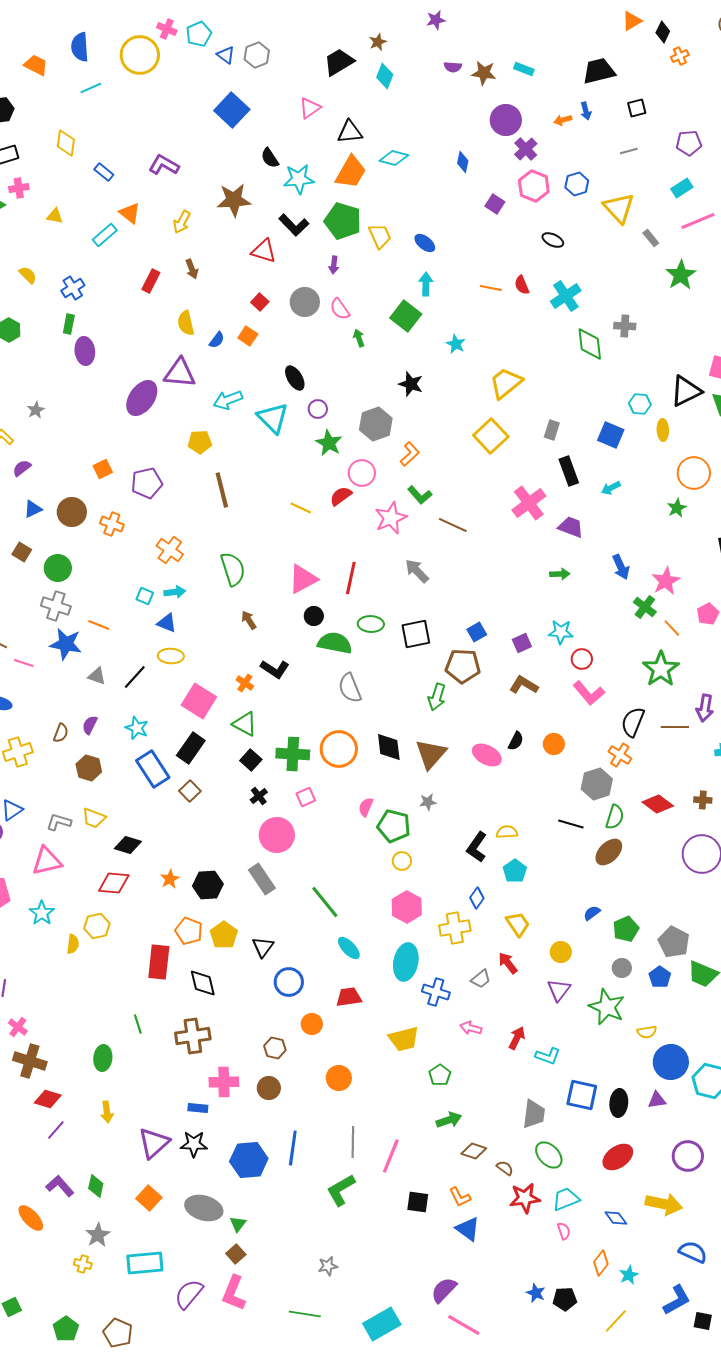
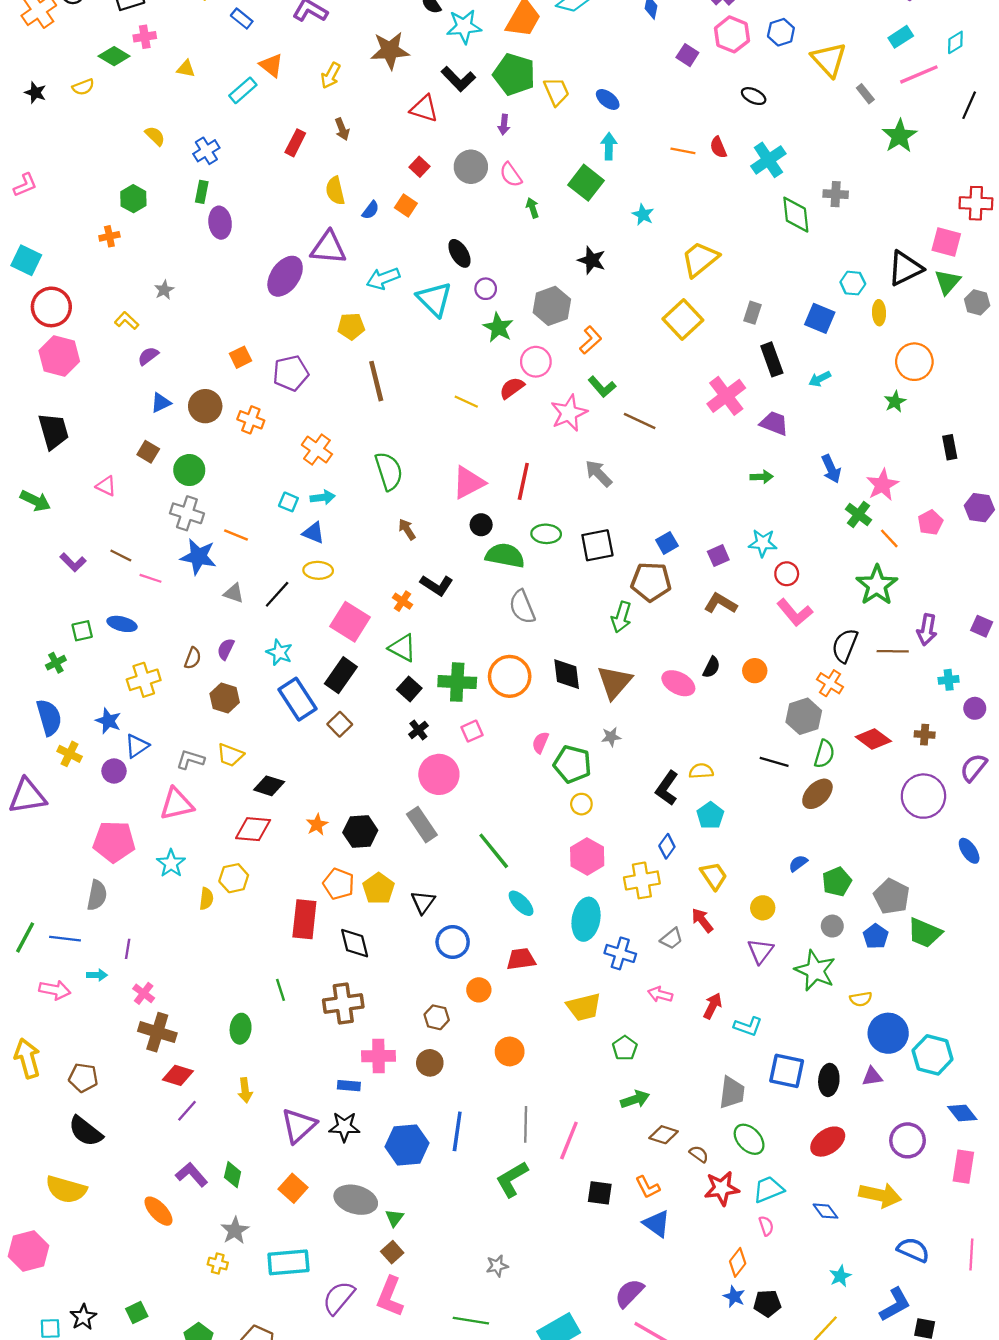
orange diamond: (601, 1263) -> (738, 1262), moved

